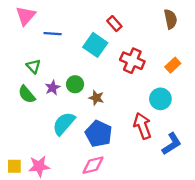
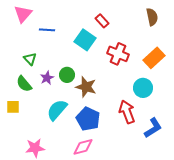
orange rectangle: (173, 65) -> (154, 58), size x1.5
brown star: (96, 98) -> (86, 87), size x1.5
yellow square: (14, 166) -> (13, 107), moved

